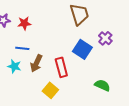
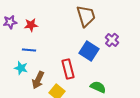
brown arrow: (36, 63) -> (38, 80), moved
green semicircle: (102, 85) -> (98, 87), moved

